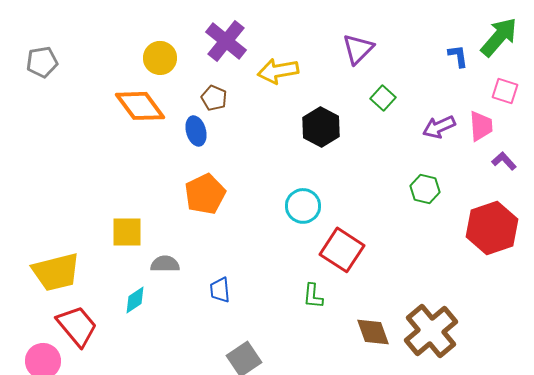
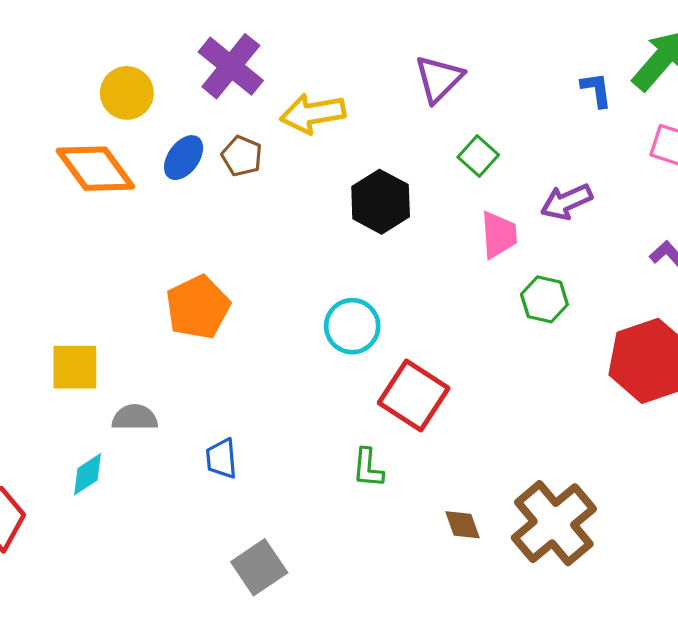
brown pentagon: (214, 98) -> (242, 156), moved
pink trapezoid: (481, 126) -> (499, 235), moved
blue ellipse: (196, 131) -> (184, 158), moved, turned 52
brown diamond: (373, 332) -> (462, 525), size x0.7

